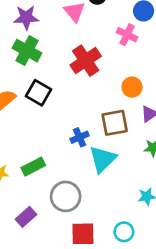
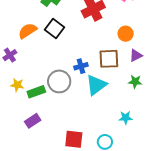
green rectangle: (33, 167) -> (36, 92), moved
gray circle: (66, 196) -> (59, 81), moved

